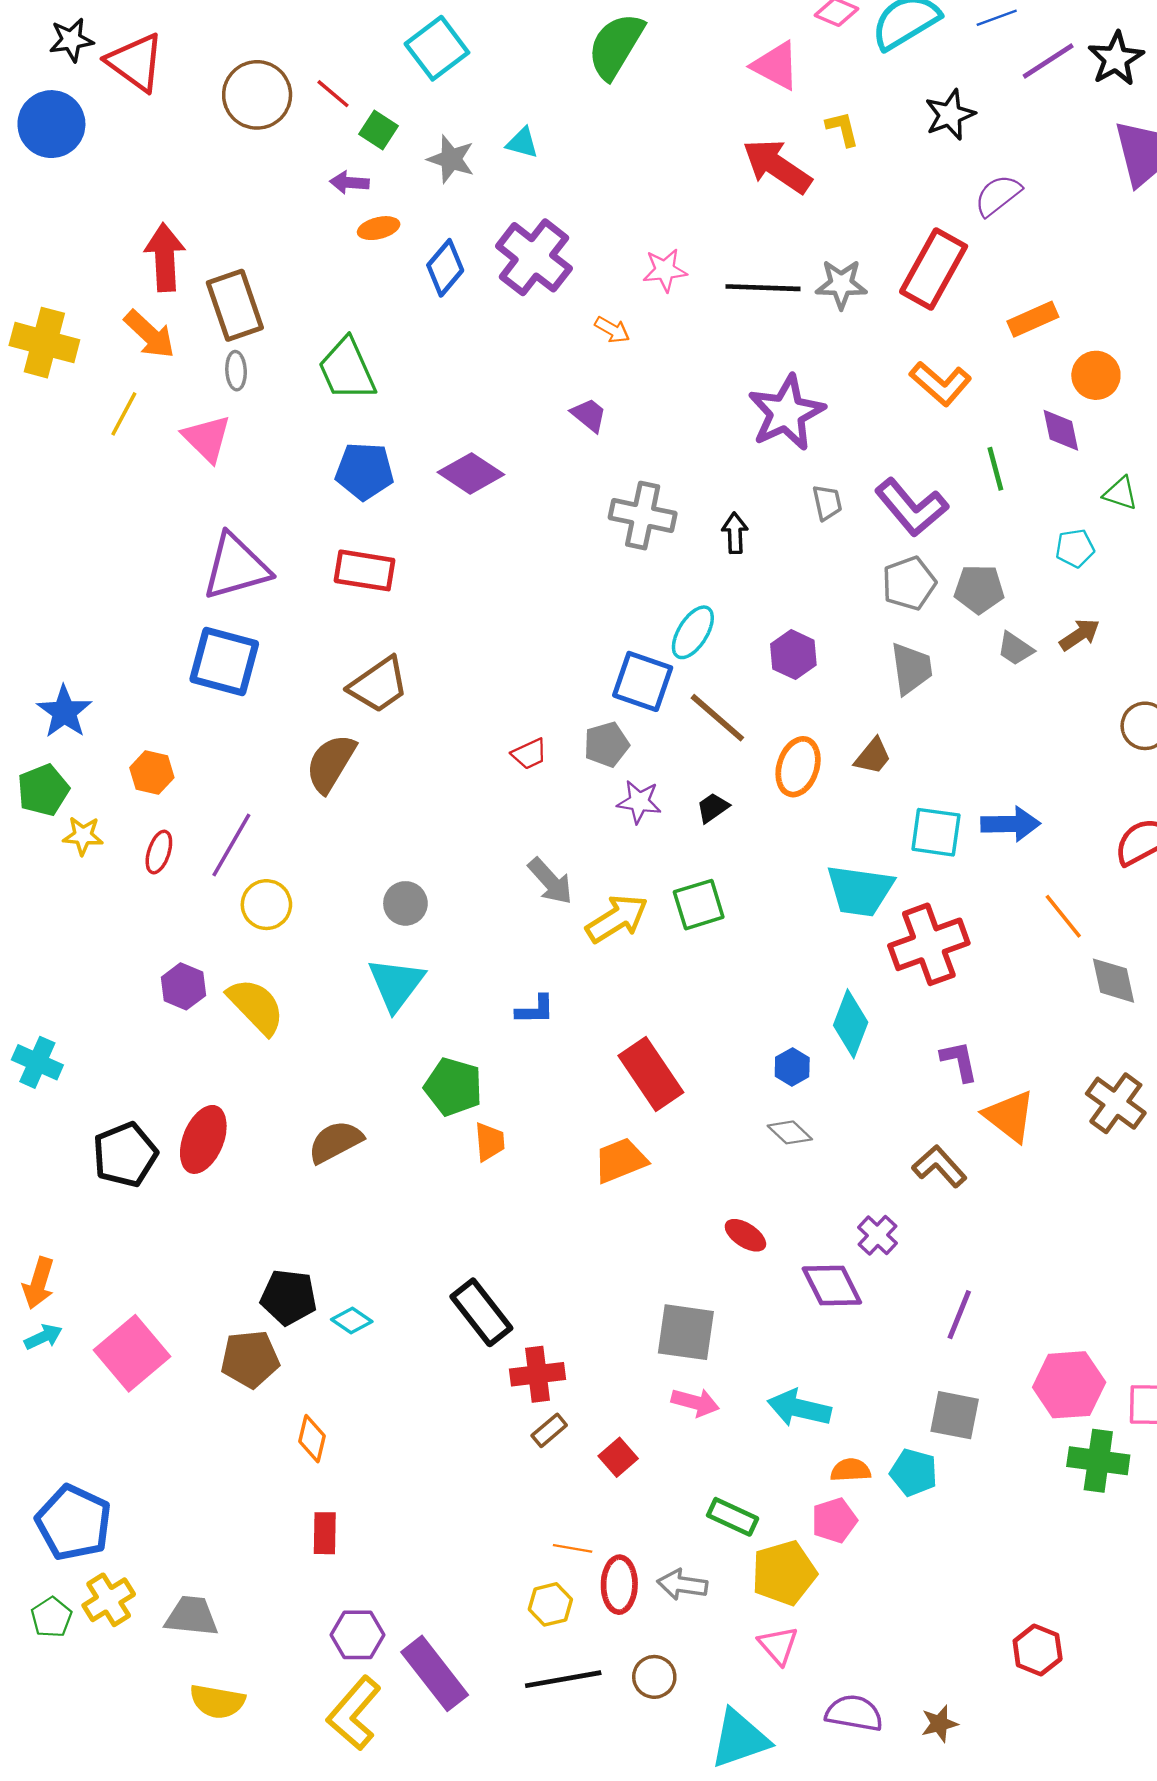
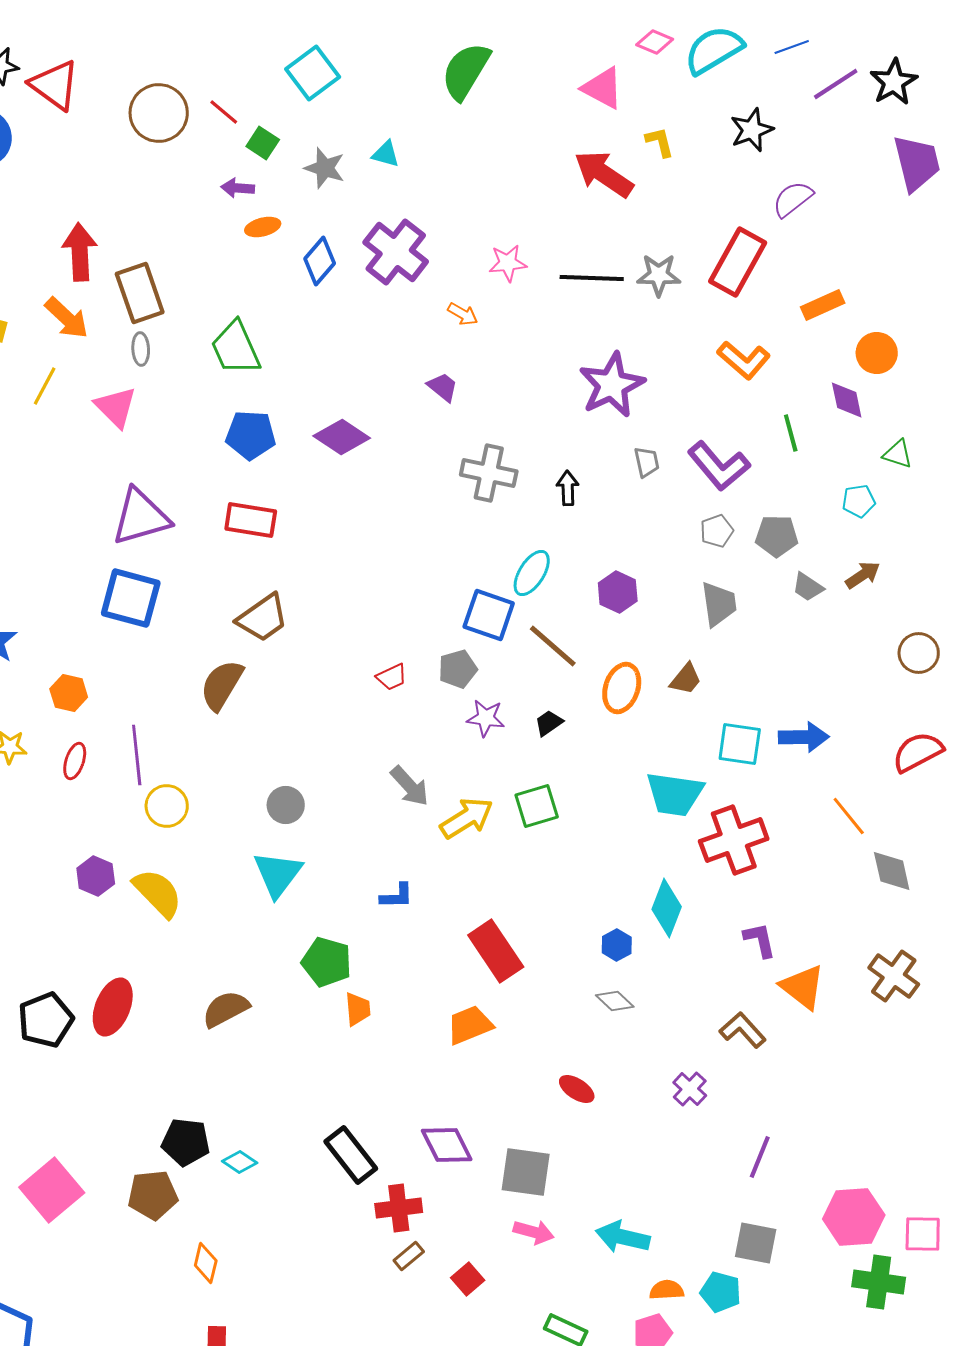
gray pentagon: (909, 583) -> (717, 531), size x0.7
purple line: (231, 845) -> (137, 755), turned -36
purple diamond: (832, 1285) -> (447, 1145), moved

